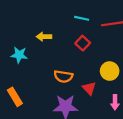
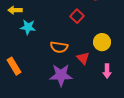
yellow arrow: (44, 37) -> (15, 10), moved
cyan star: (19, 55) -> (28, 27), moved

